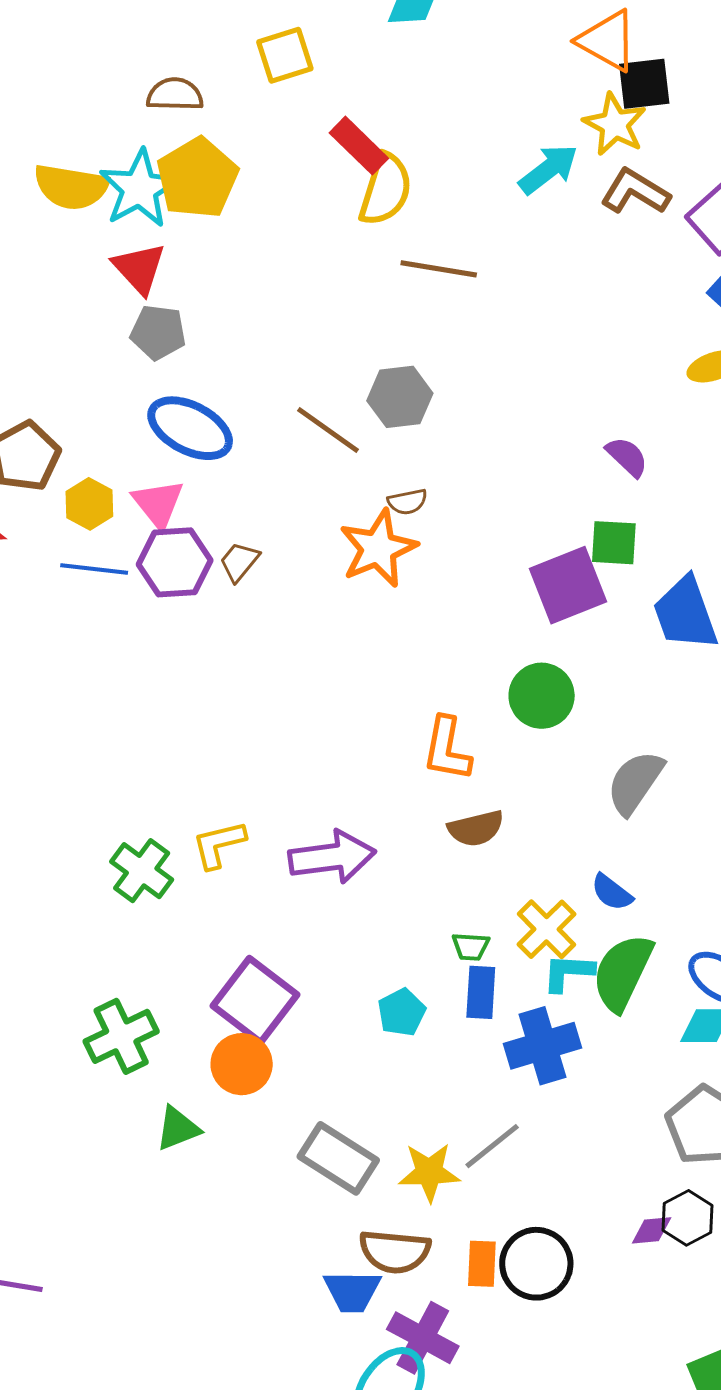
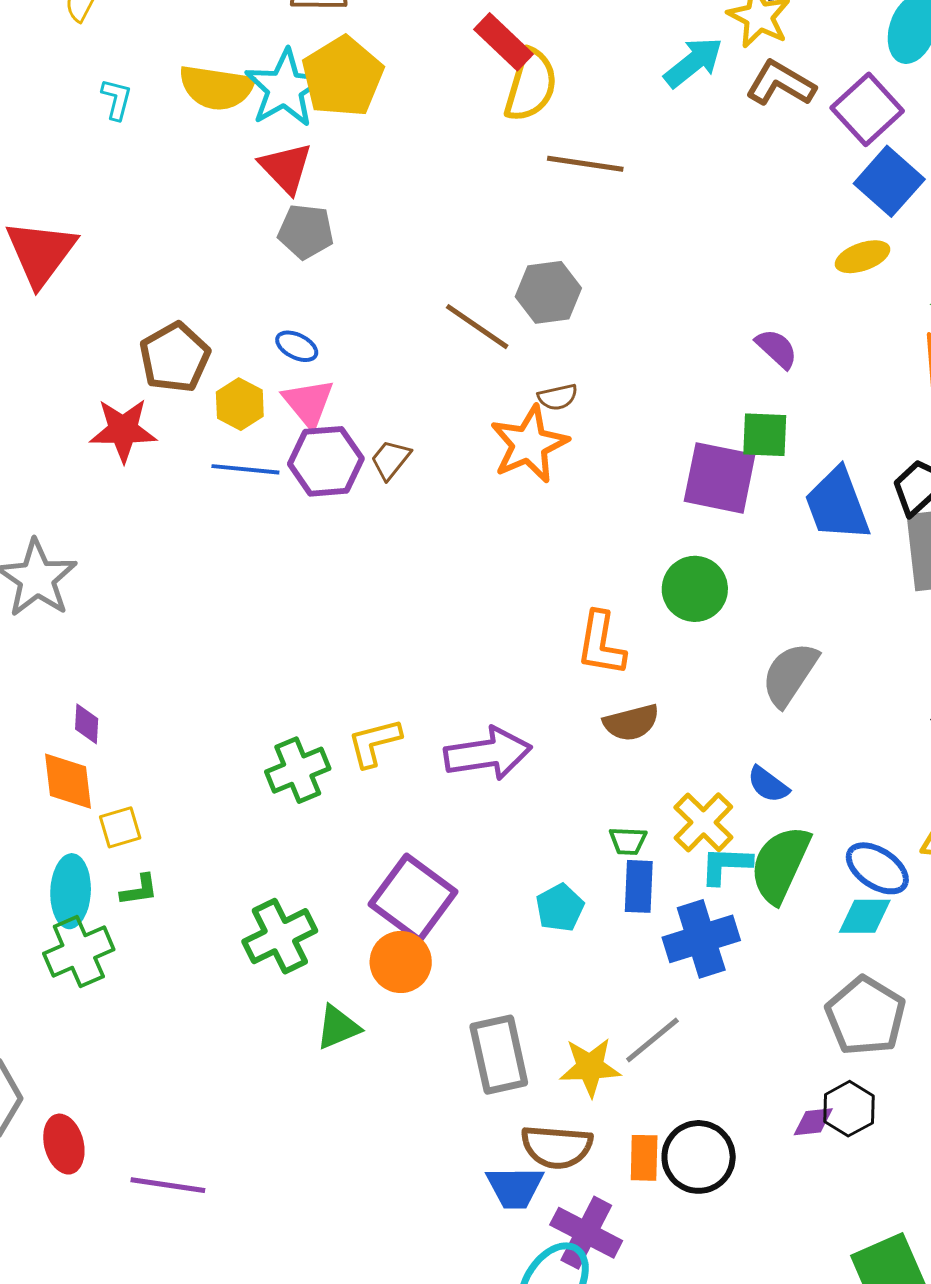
blue ellipse: (190, 428) -> (297, 346), moved, size x0.5
purple square: (568, 585) -> (720, 478), turned 34
green cross: (142, 871) -> (298, 770), turned 32
gray rectangle: (338, 1158) -> (499, 1055), turned 46

